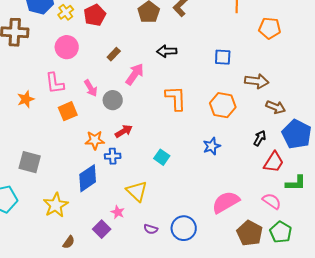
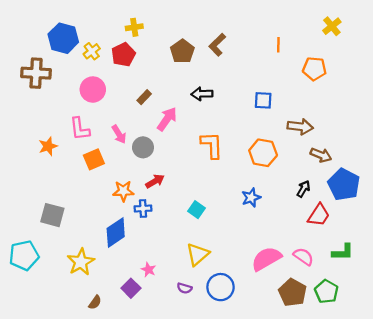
green L-shape: (296, 183) -> (343, 252), moved
yellow triangle: (137, 191) -> (198, 254), moved, turned 35
pink semicircle: (272, 201) -> (303, 257), moved

